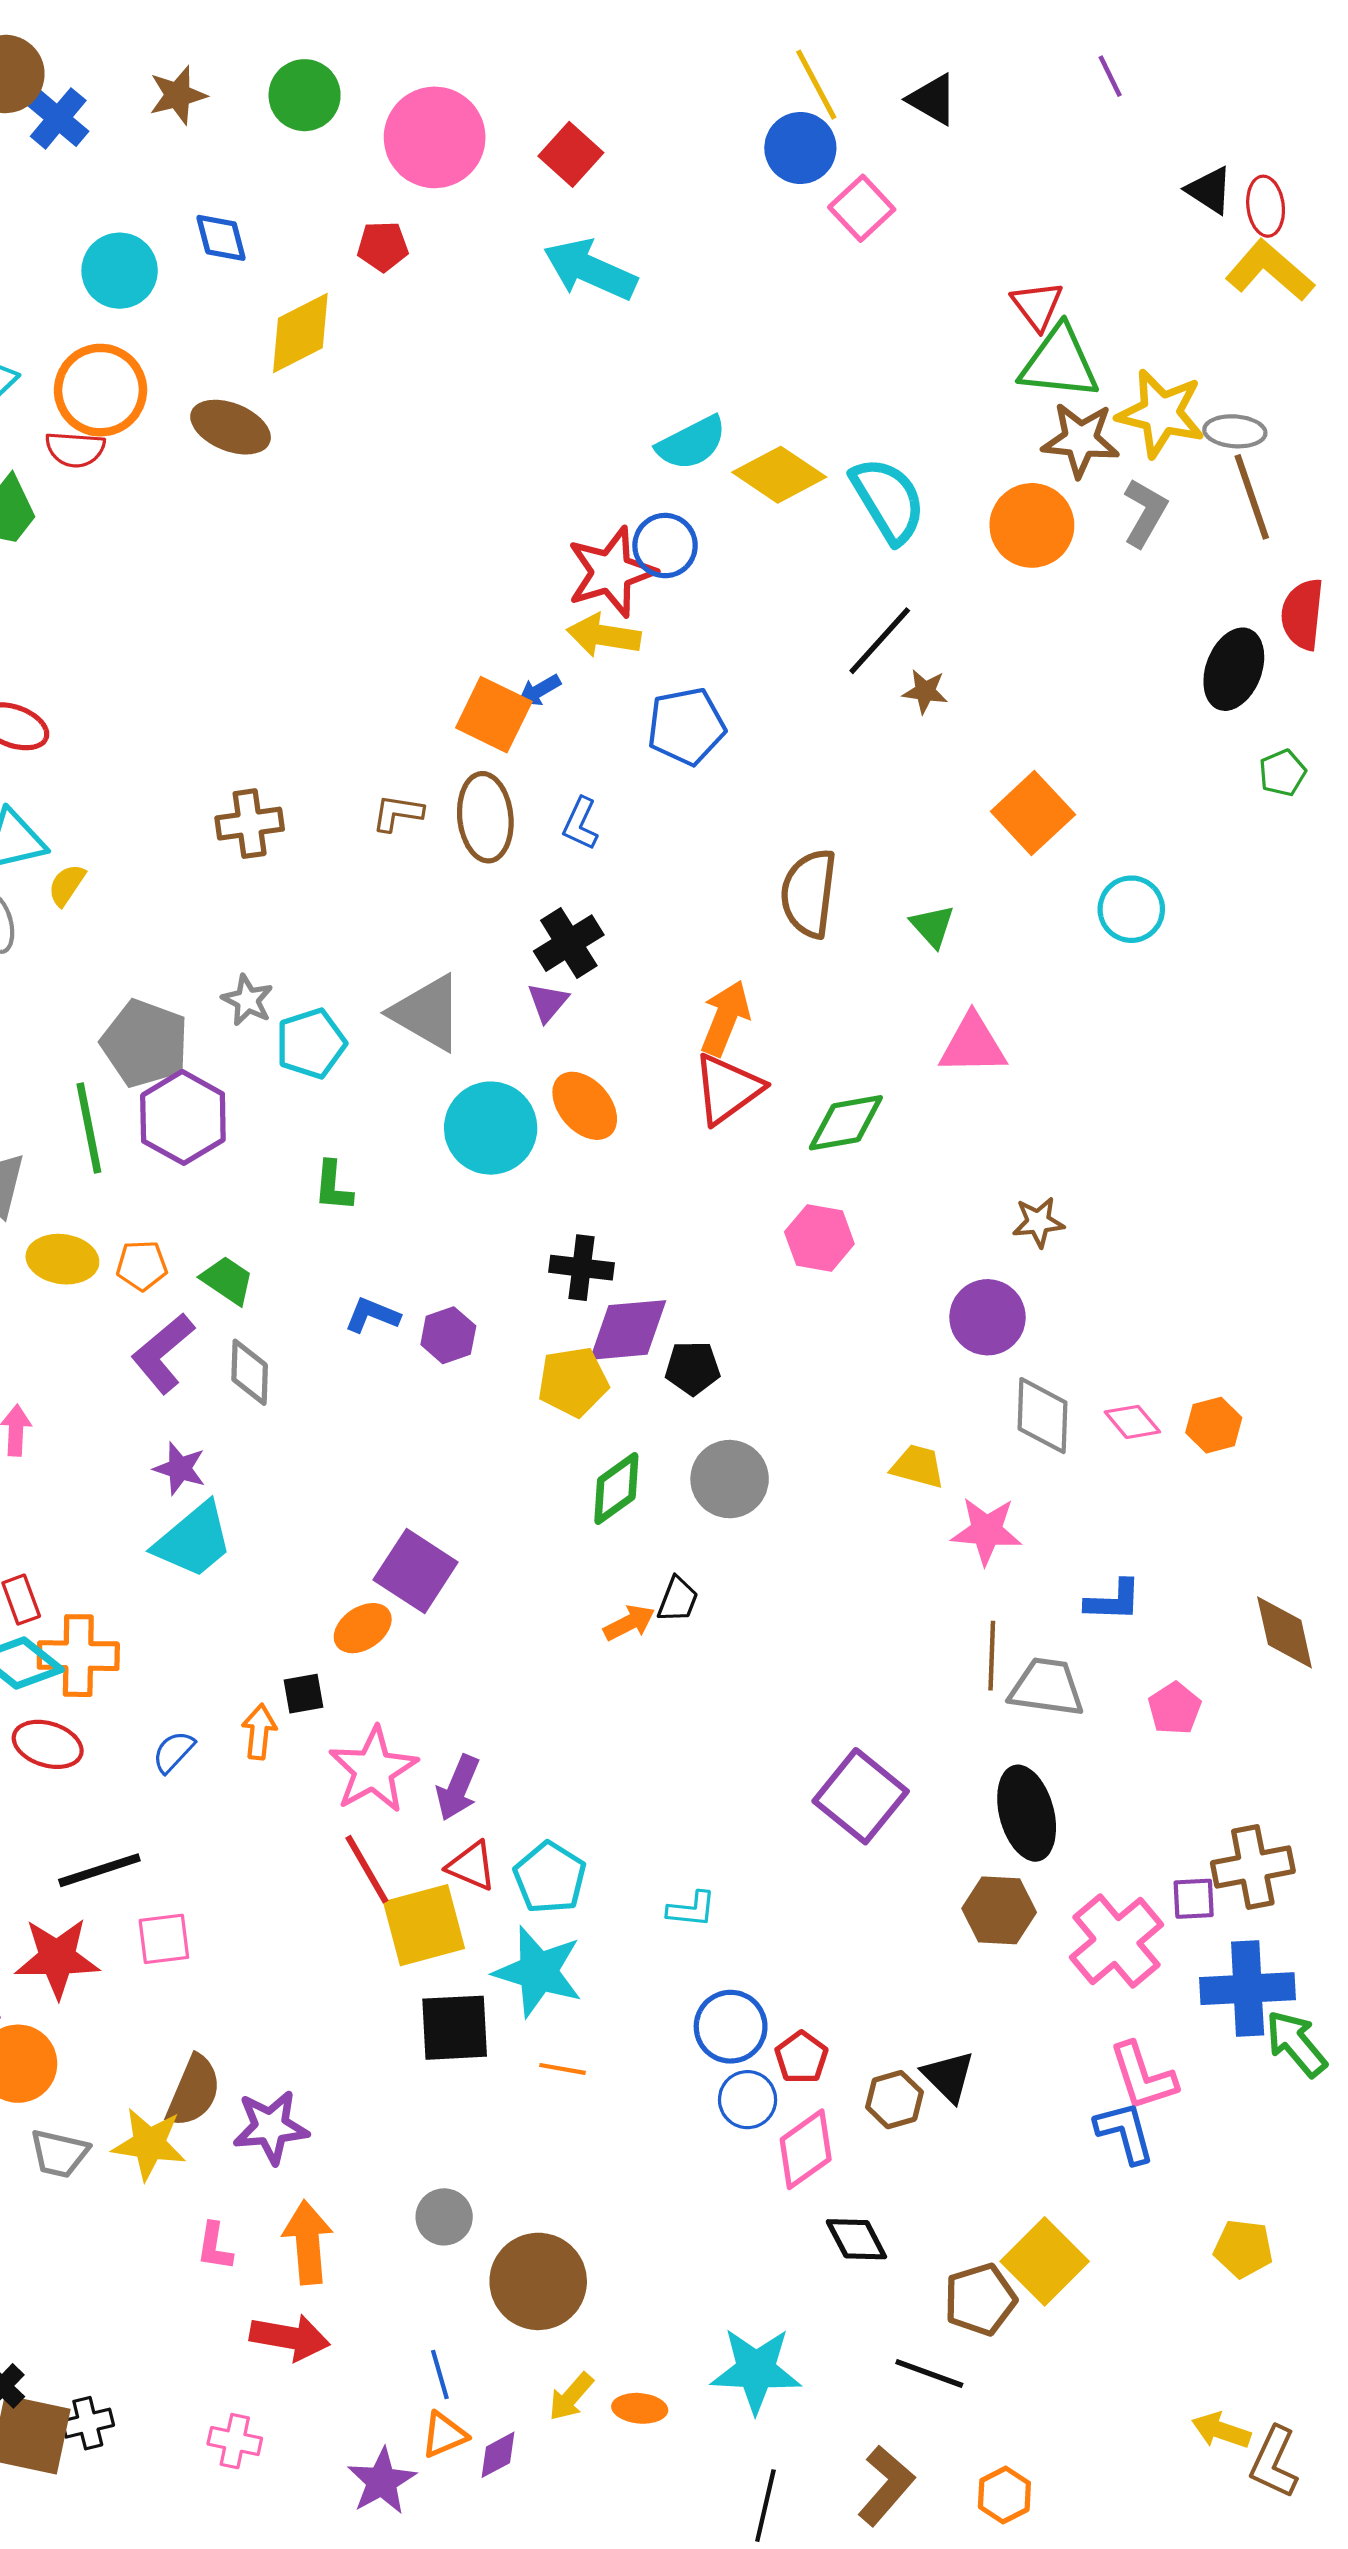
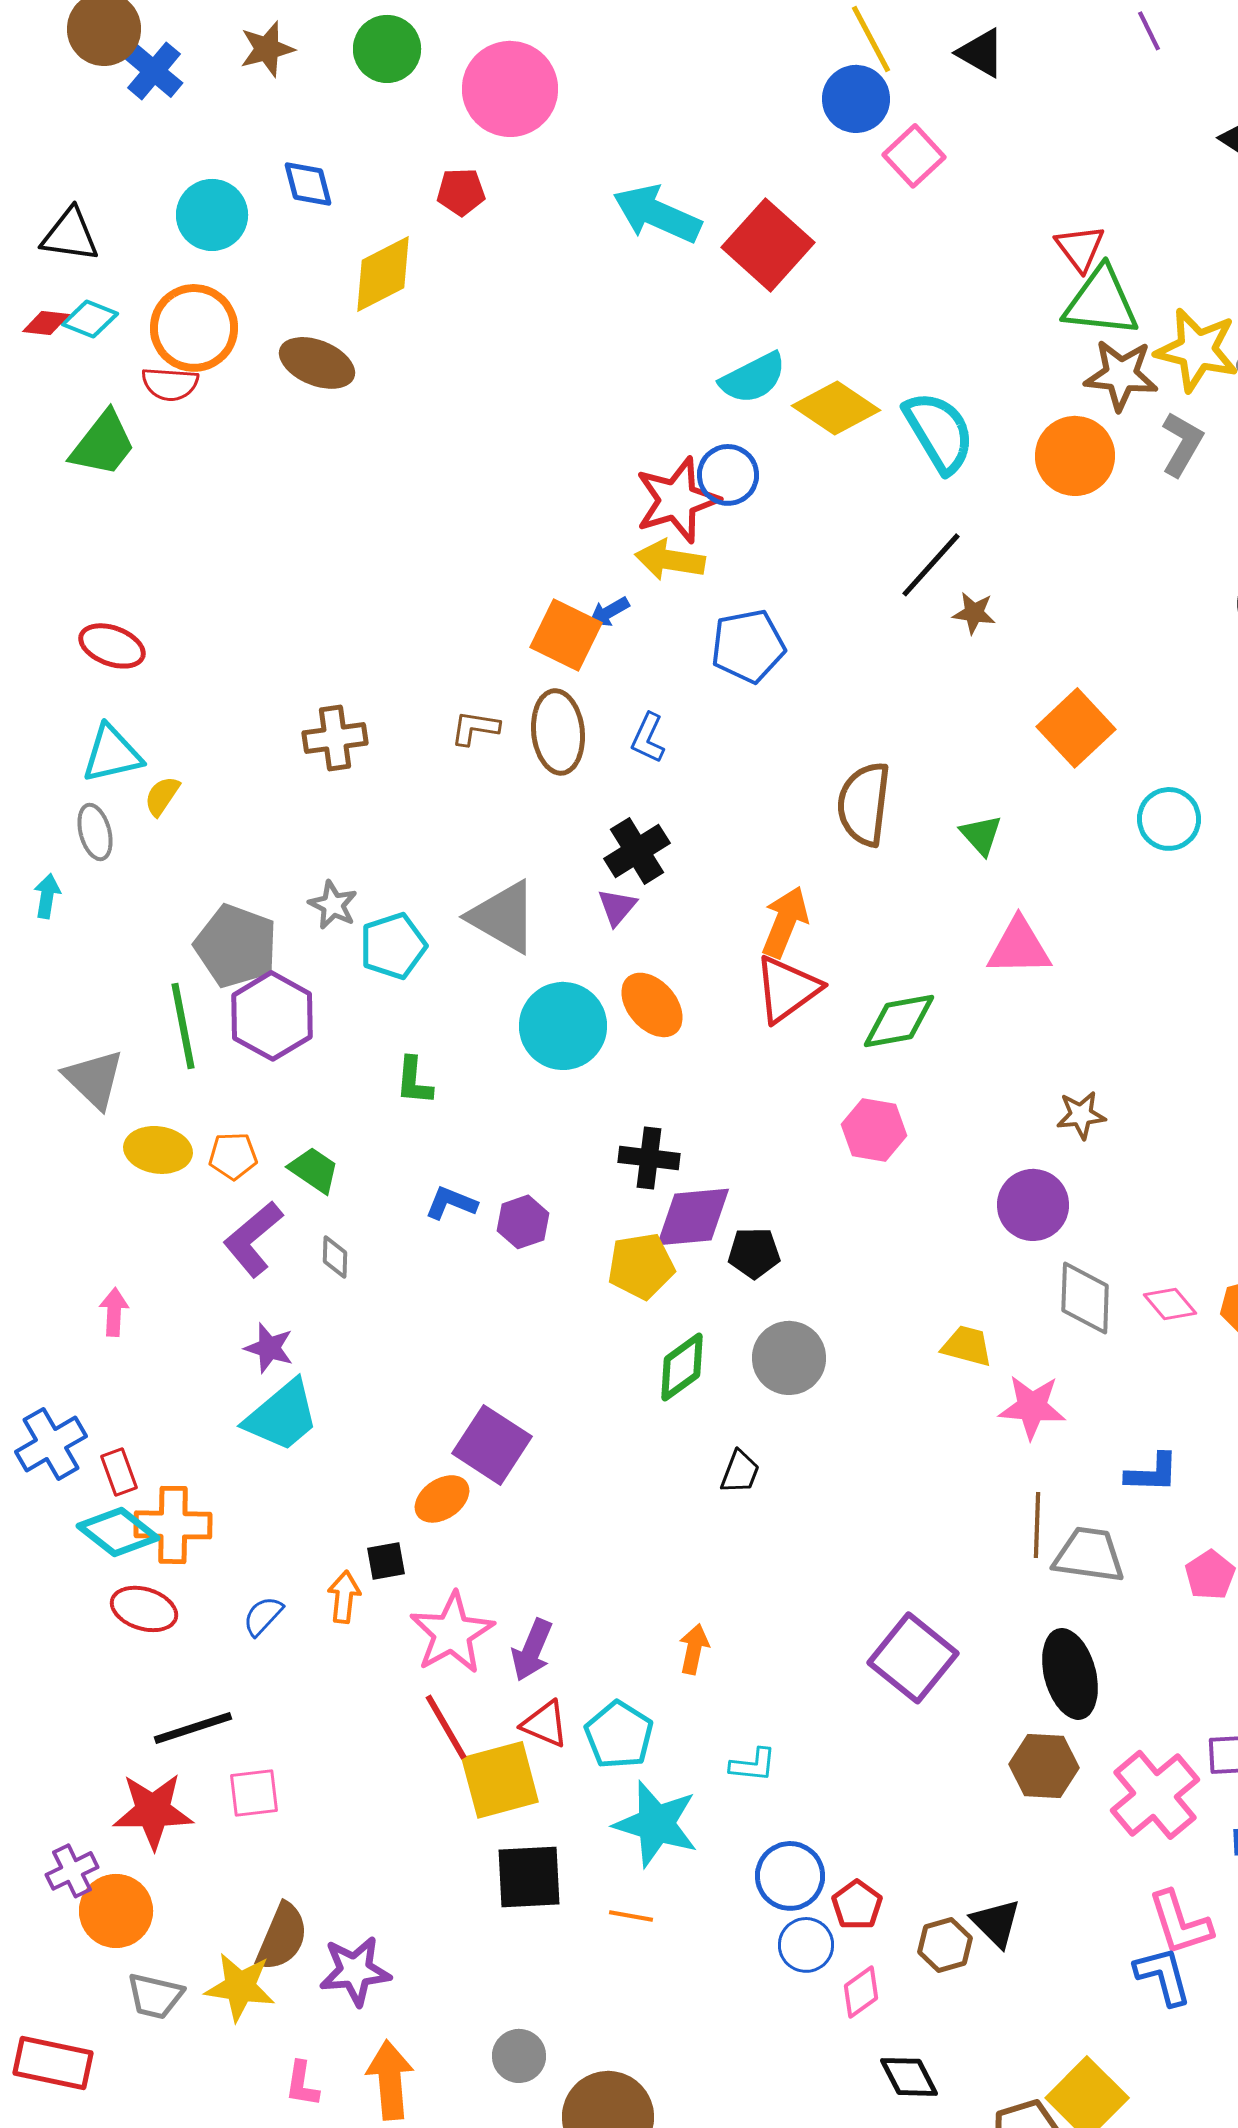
red square: (571, 154) -> (768, 245), moved, size x1.5
gray diamond: (250, 1372) -> (335, 1257), size x0.7
orange arrow: (629, 1623) -> (694, 1649), moved, turned -51
cyan star: (538, 1972) -> (656, 1824), moved
pink diamond: (806, 2149) -> (861, 1992), size x0.7

